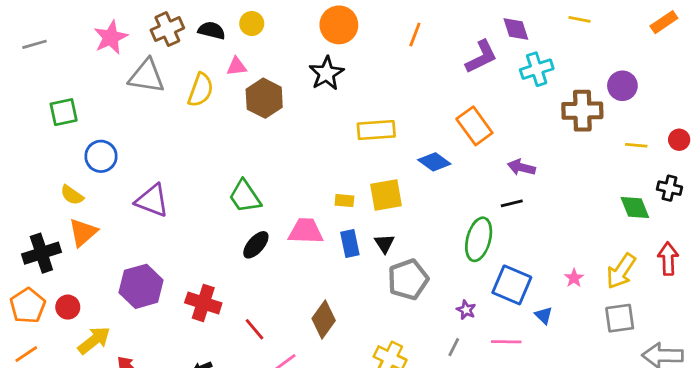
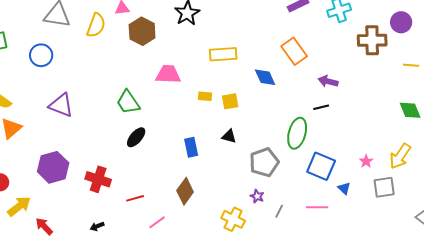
blue circle: (101, 156) -> (41, 55), moved
blue diamond: (434, 162) -> (265, 77), turned 30
yellow square: (386, 195) -> (230, 101), size x0.7
yellow rectangle: (344, 201) -> (205, 96), moved
pink trapezoid: (306, 231) -> (168, 74), moved
blue rectangle: (350, 243) -> (191, 147), moved
black triangle: (385, 243) -> (229, 136), turned -42
gray pentagon: (408, 279) -> (264, 162), moved
purple star: (466, 310) -> (257, 196), moved
gray square: (620, 318) -> (384, 187), moved
red line: (255, 329) -> (135, 198), turned -66

